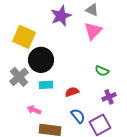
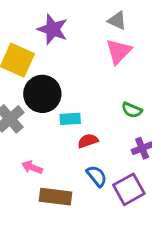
purple star: (61, 16) -> (53, 29), moved, turned -30
cyan rectangle: (46, 85) -> (70, 119), moved

